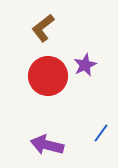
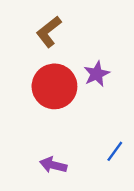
purple arrow: (47, 145) -> (53, 165), size x0.7

